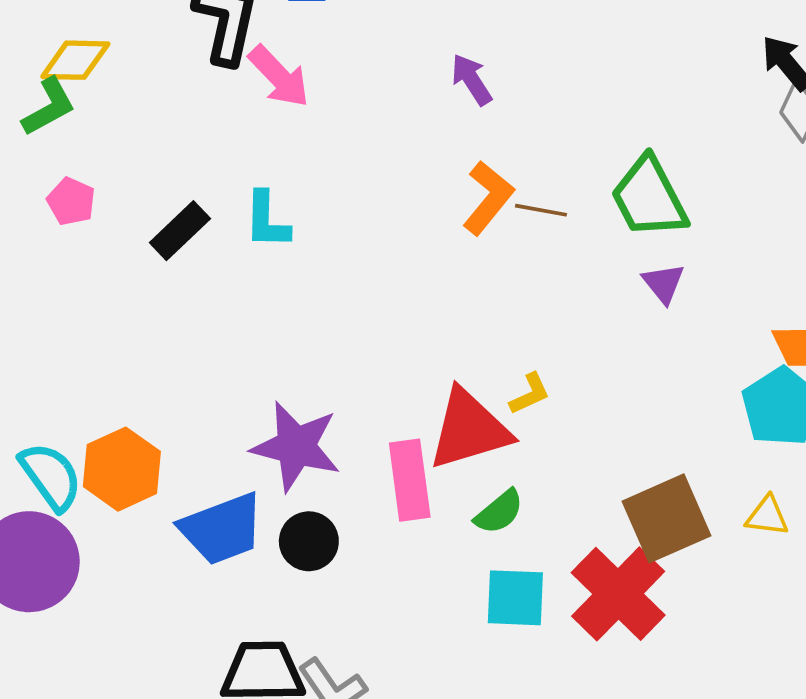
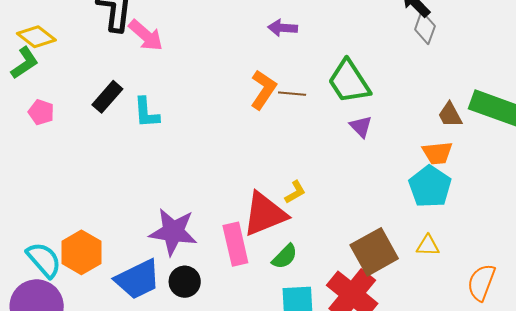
yellow diamond: (75, 60) -> (36, 37), turned 42
purple arrow: (472, 80) -> (283, 28), moved, turned -48
black rectangle: (180, 231) -> (107, 97), moved

